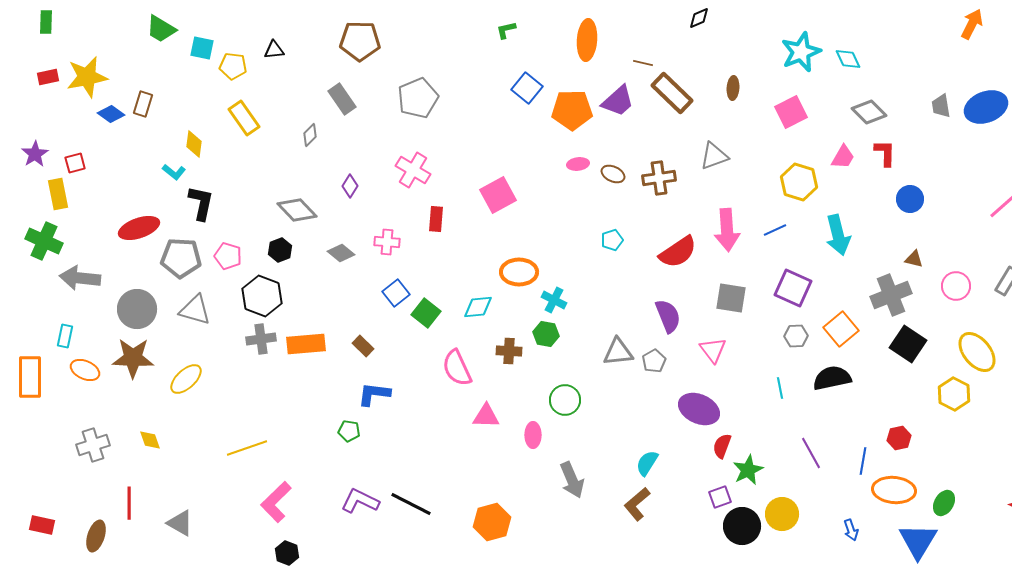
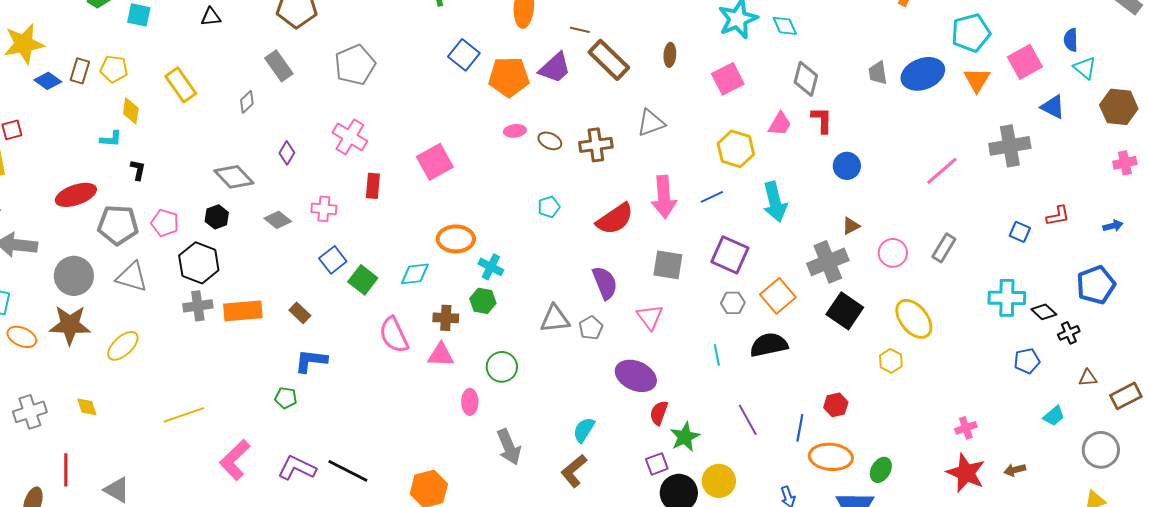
yellow pentagon: (233, 66) -> (114, 69), moved
gray diamond: (869, 112) -> (806, 79), turned 60
cyan L-shape: (174, 172) -> (111, 139), turned -35
black L-shape: (201, 203) -> (138, 170), size x0.6
brown triangle: (914, 259) -> (851, 226), turned -42
yellow hexagon: (954, 394) -> (891, 361), size x0.7
pink triangle: (486, 416) -> (441, 355), moved
pink L-shape: (276, 502) -> (235, 460), moved

